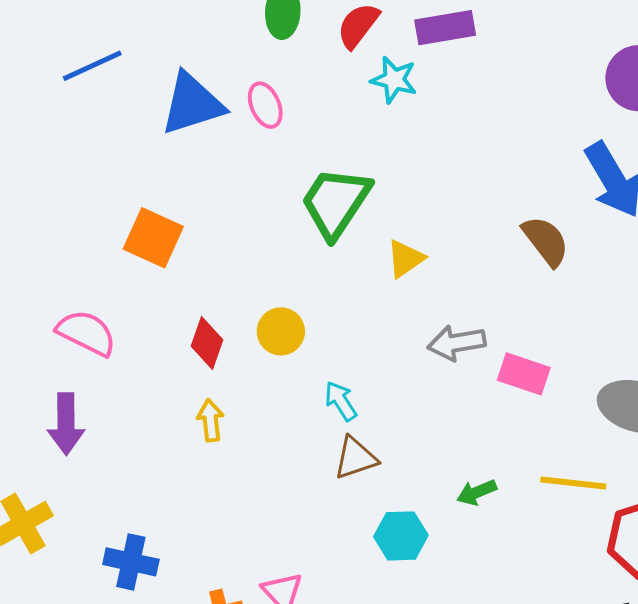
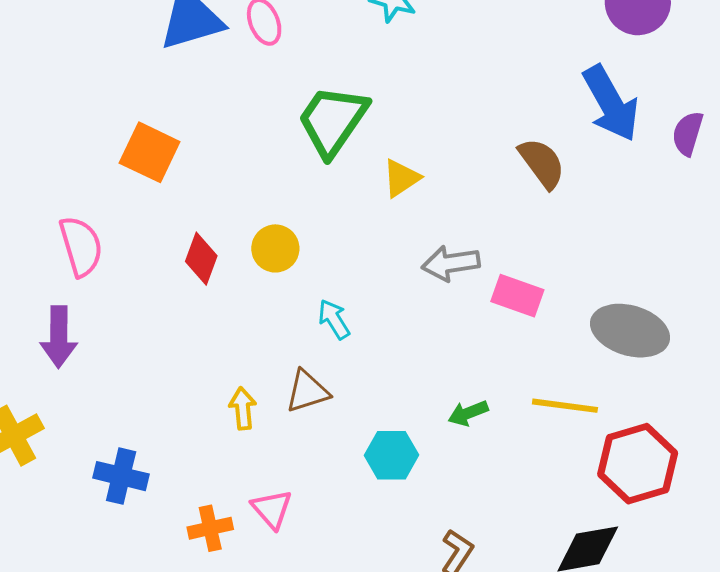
pink semicircle: (86, 333) -> (81, 246), turned 46
yellow arrow: (210, 420) -> (243, 408), moved
brown triangle: (355, 458) -> (307, 391), moved

